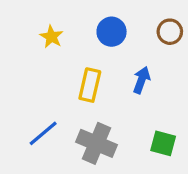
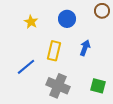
brown circle: (170, 32) -> (102, 11), moved
blue line: (43, 133) -> (26, 67), moved

